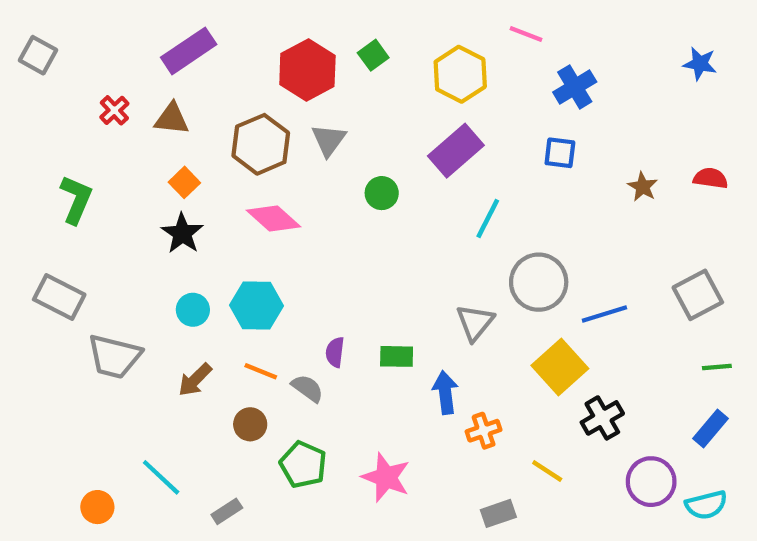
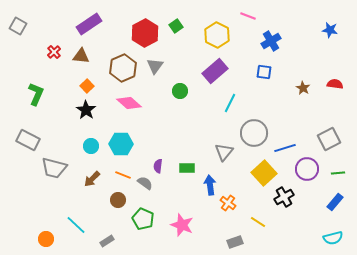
orange cross: (484, 431) -> (228, 203), turned -35
purple circle: (651, 482) -> (307, 169), moved

